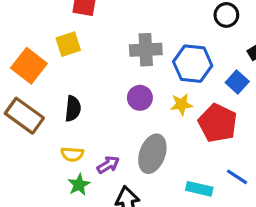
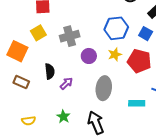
gray cross: (146, 50) -> (70, 36), moved
brown rectangle: (24, 116) -> (21, 82), size x0.7
yellow semicircle: (72, 154) -> (29, 121), moved
purple arrow: (108, 165) -> (66, 83), moved

